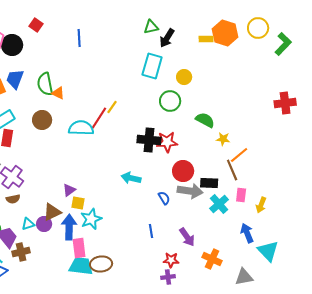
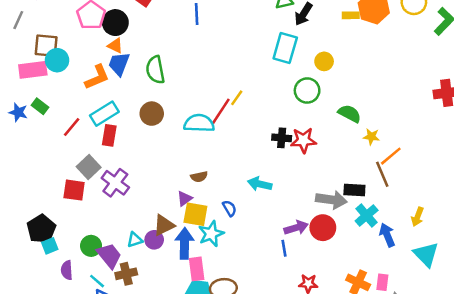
orange triangle: (58, 93) -> (115, 46), moved
black cross: (149, 140) -> (282, 138), size x0.7
red circle: (183, 171) -> (323, 228), moved
pink rectangle: (241, 195) -> (382, 282), moved
blue semicircle: (164, 198) -> (229, 208), moved
brown semicircle: (13, 199) -> (199, 177), moved
yellow square: (78, 203) -> (195, 214), size x1.5
blue arrow: (247, 233) -> (387, 235), moved
purple arrow: (187, 237) -> (296, 228), moved, turned -72
cyan triangle: (268, 251) -> (426, 254), moved

